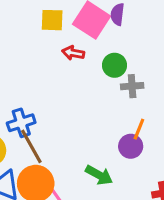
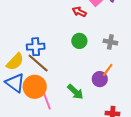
green circle: (115, 65) -> (79, 41), moved
brown line: (31, 146) -> (38, 63), turned -35

